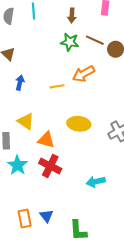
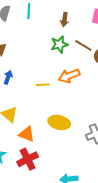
green star: (70, 42) -> (59, 44), turned -30
red cross: (50, 166) -> (28, 159), turned 30

